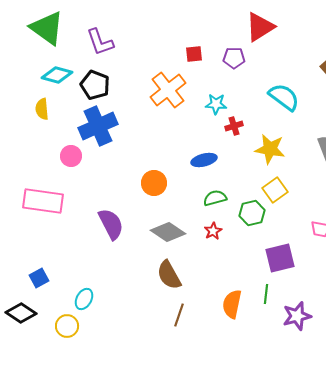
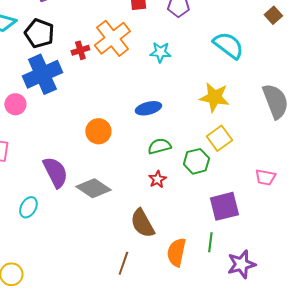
red cross: (234, 126) -> (80, 50), moved
gray diamond: (168, 232) -> (93, 188), moved
brown semicircle: (169, 275) -> (142, 223), moved
cyan ellipse: (84, 299) -> (28, 207), moved

